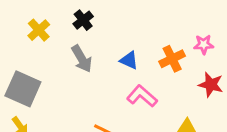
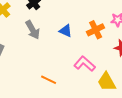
pink L-shape: (142, 96) -> (85, 64), moved

